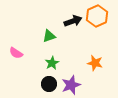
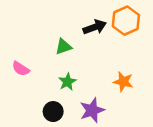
black circle: (49, 84) -> (53, 112), moved

